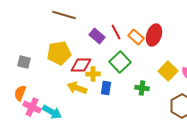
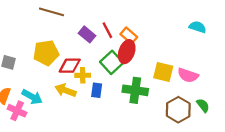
red ellipse: (154, 35) -> (127, 52), moved
yellow square: (168, 71) -> (163, 72), turned -30
green cross: (142, 88) -> (135, 90), size x1.6
cyan arrow: (52, 112) -> (32, 97), moved

